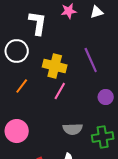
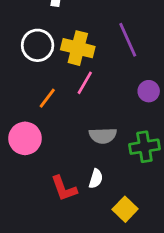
white circle: (17, 51) -> (38, 45), moved
orange line: (22, 86) -> (47, 98), moved

